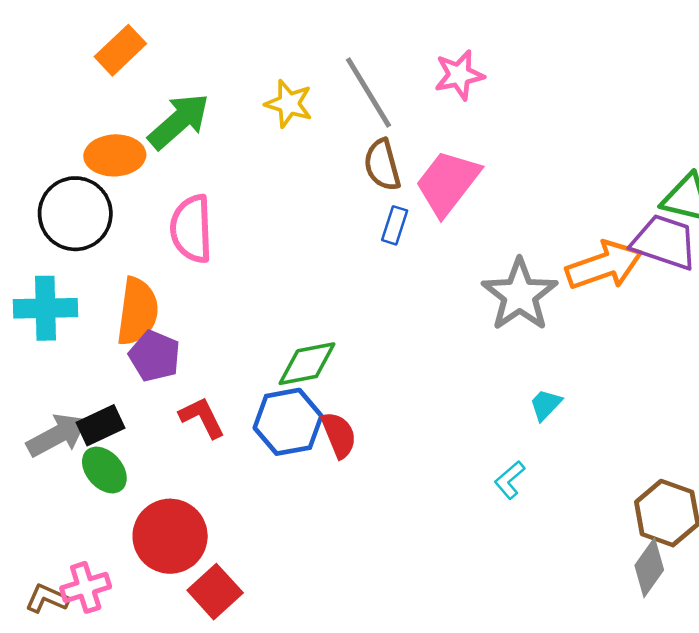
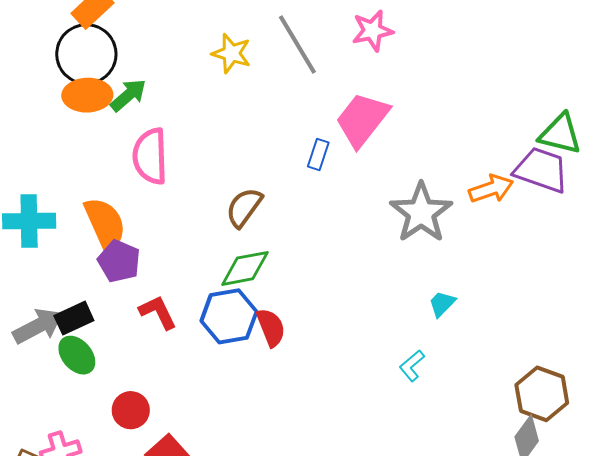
green arrow: (179, 121) -> (128, 95), moved, size x0.7
brown semicircle: (382, 165) -> (244, 207), moved, turned 51
black circle: (75, 214) -> (86, 54), moved
orange arrow: (604, 265) -> (491, 189), size x0.7
orange semicircle: (137, 311) -> (105, 224), turned -32
red circle: (170, 536) -> (131, 410), size x0.6

